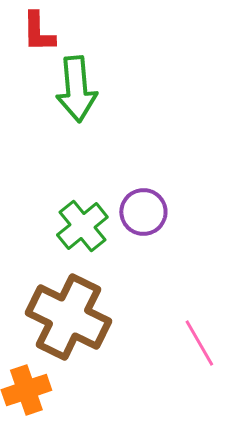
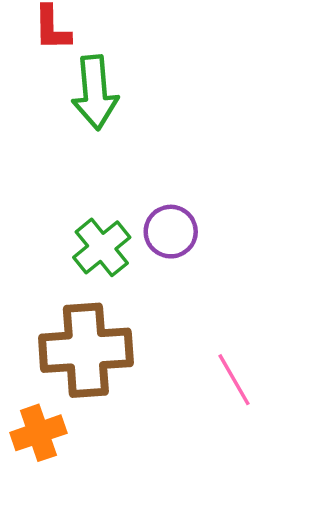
brown cross: (68, 317) -> (86, 350), turned -30

